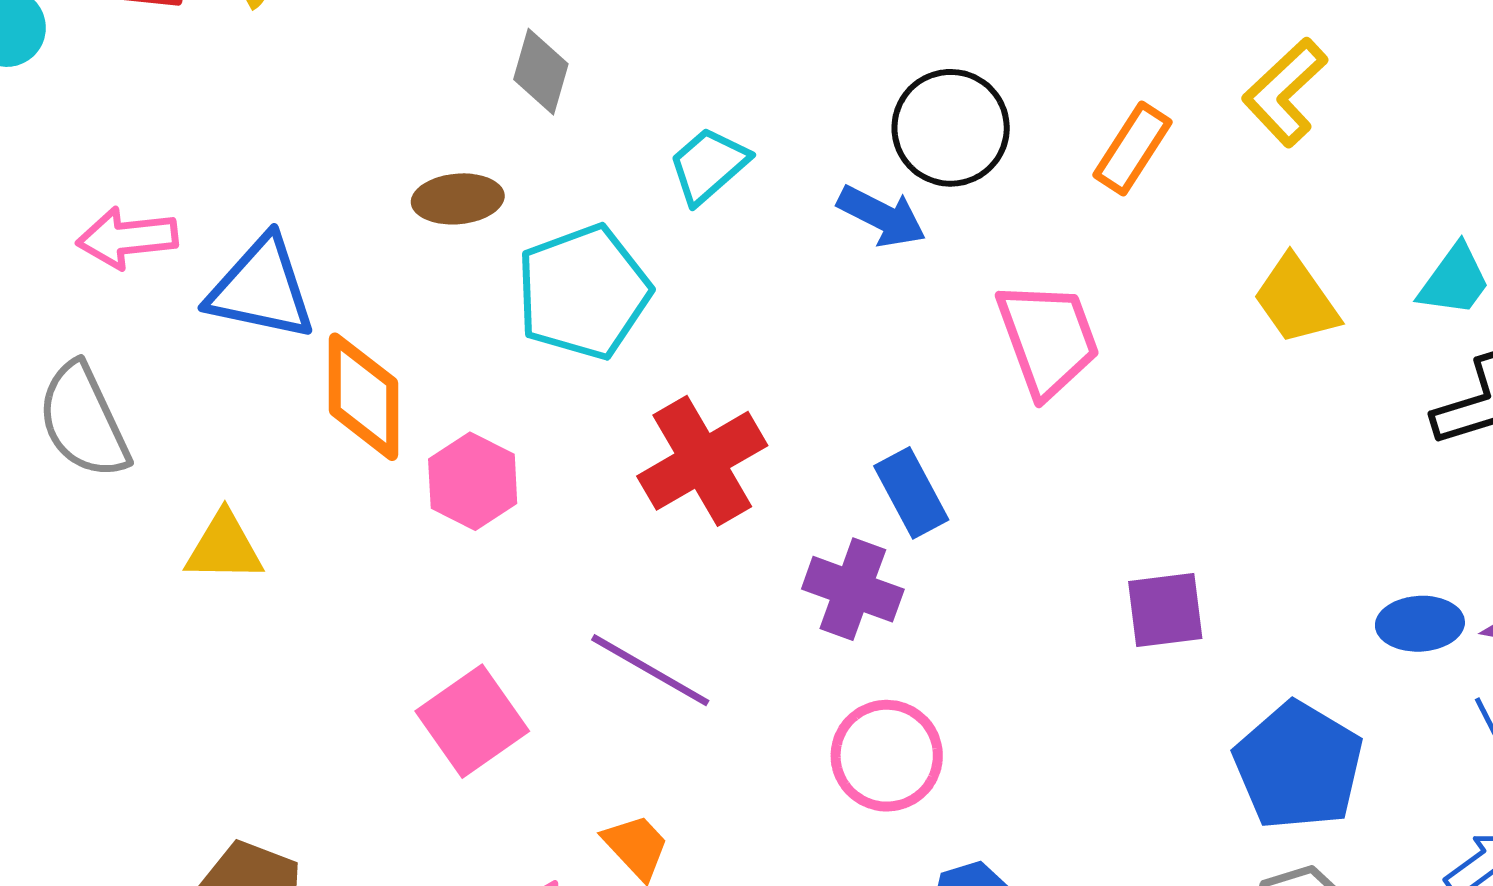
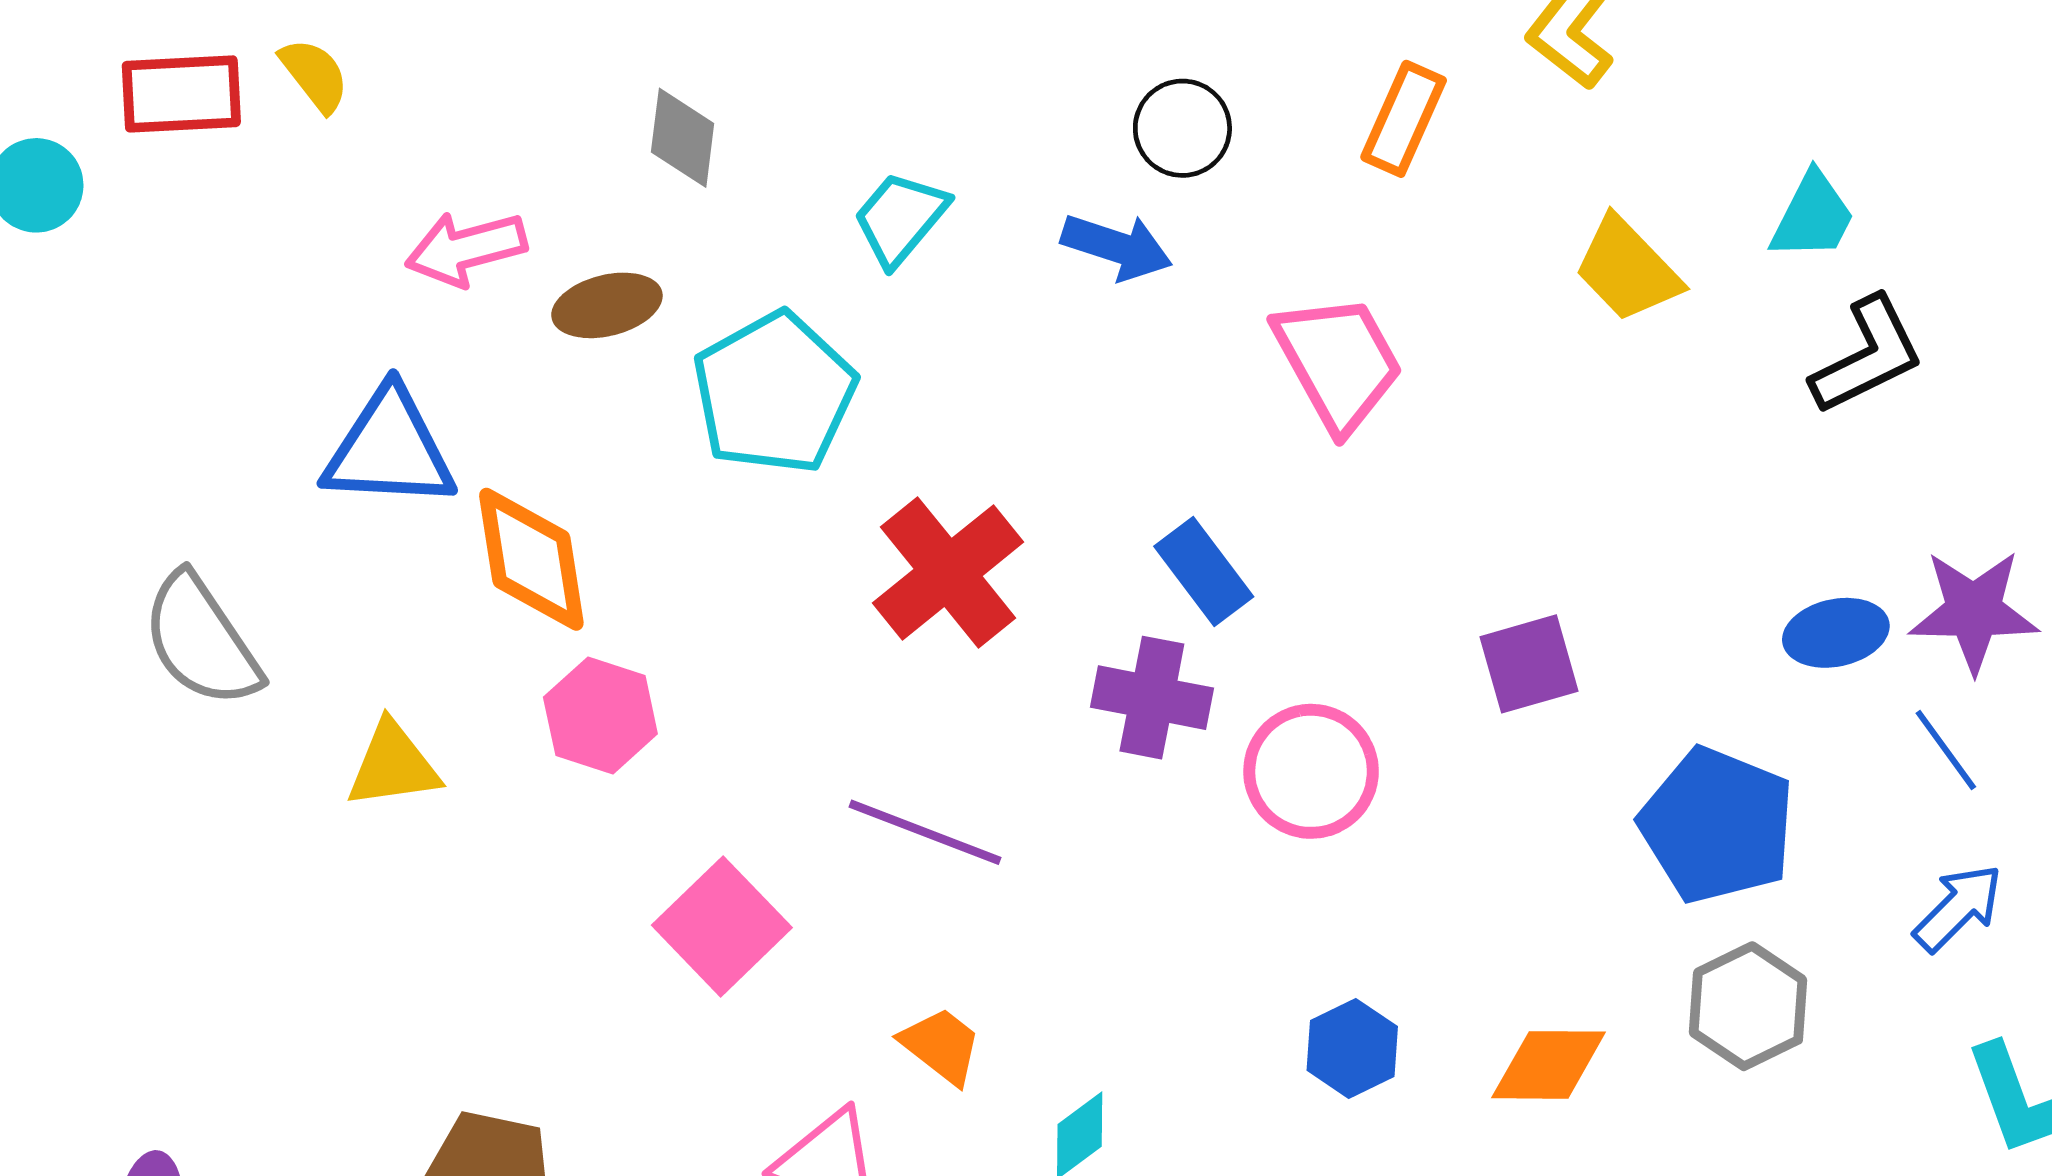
black circle: (951, 128) -> (1182, 128), size x0.7
pink arrow: (127, 238) -> (466, 249), moved
pink hexagon: (473, 481) -> (600, 716), moved
pink circle: (887, 756) -> (1311, 771), moved

